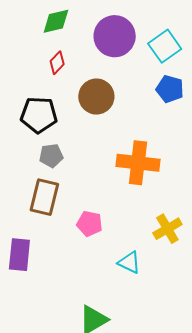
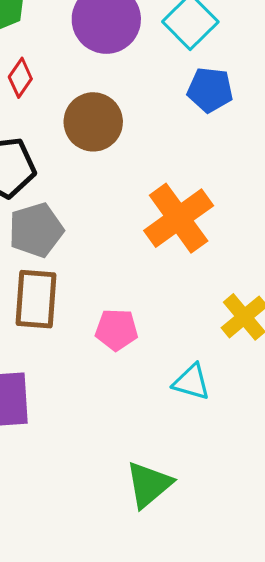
gray pentagon: (51, 156) -> (36, 230), size x1.4
orange cross: (138, 163) -> (179, 218), turned -33

